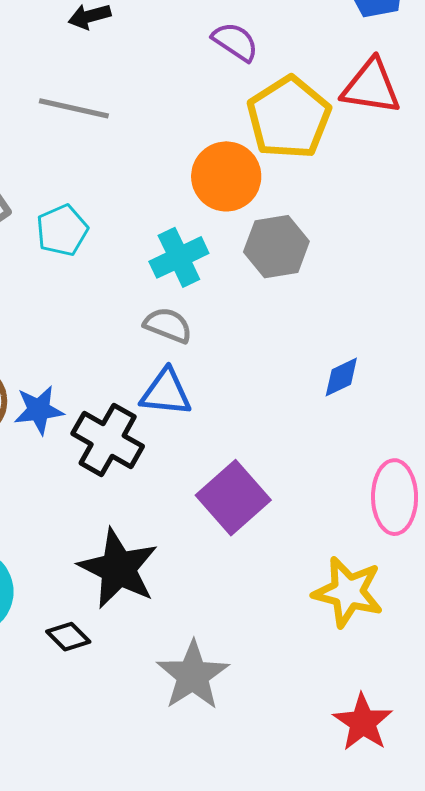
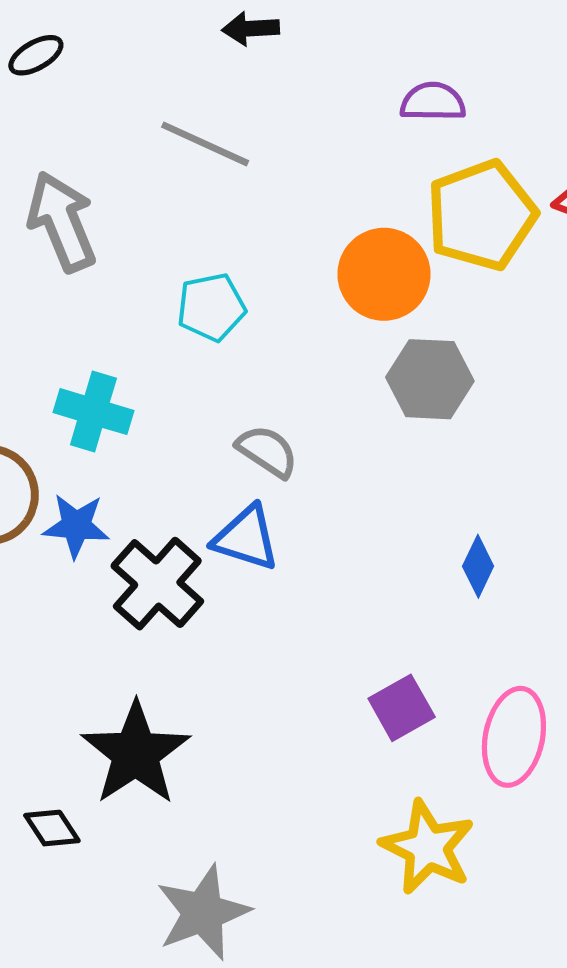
purple semicircle: (235, 42) -> (433, 102), turned -45
cyan pentagon: (62, 230) -> (211, 307), moved
cyan cross: (179, 257) -> (93, 412), moved, turned 30
blue diamond: (341, 377) -> (478, 566), turned -51
purple square: (233, 498) -> (402, 708), moved, size x0.7

